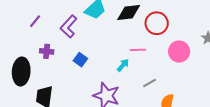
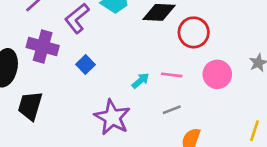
pink line: (138, 50) -> (172, 75), moved
purple cross: (47, 51) -> (43, 47), size x1.6

